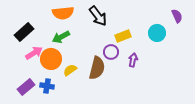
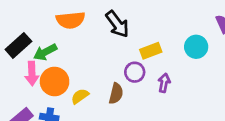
green arrow: (61, 37) -> (45, 52), moved
pink arrow: (34, 53) -> (32, 73), turned 120
brown semicircle: (97, 68) -> (116, 94), size x0.7

